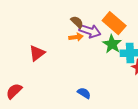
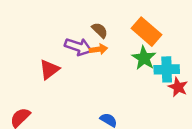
purple arrow: (90, 31) -> (78, 47), moved

